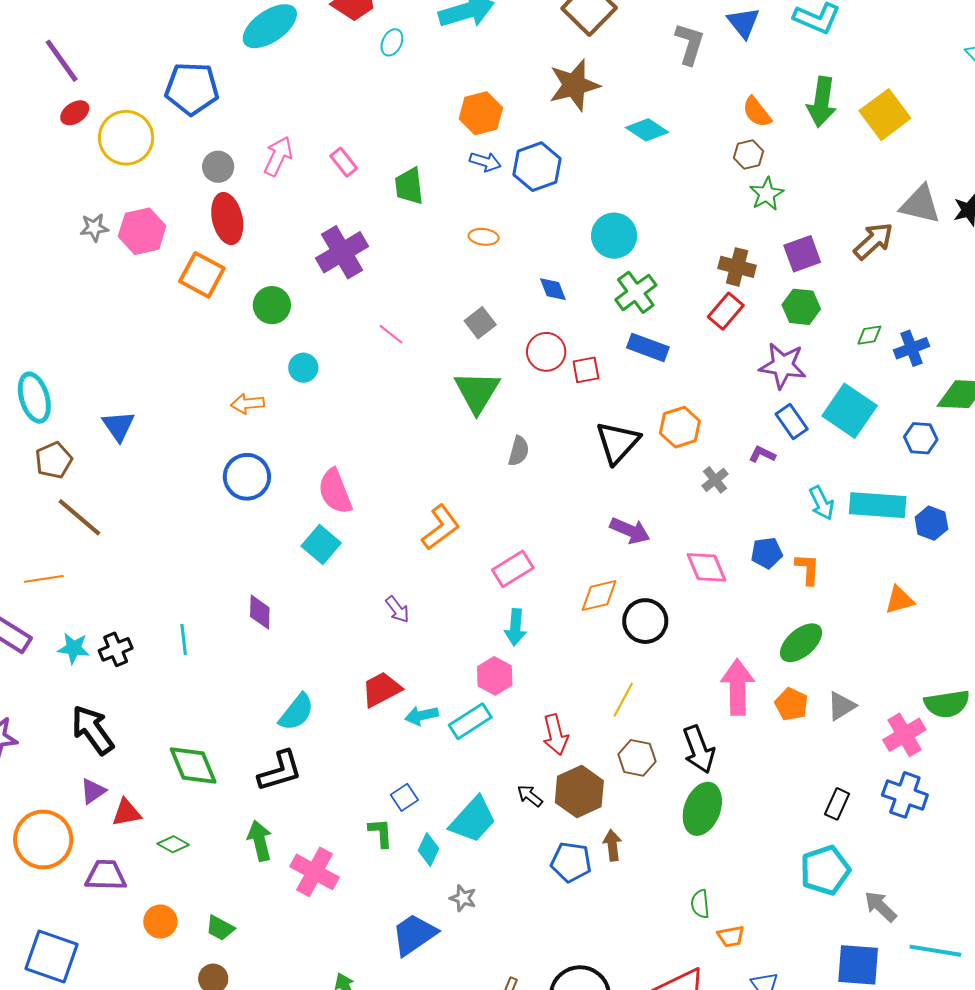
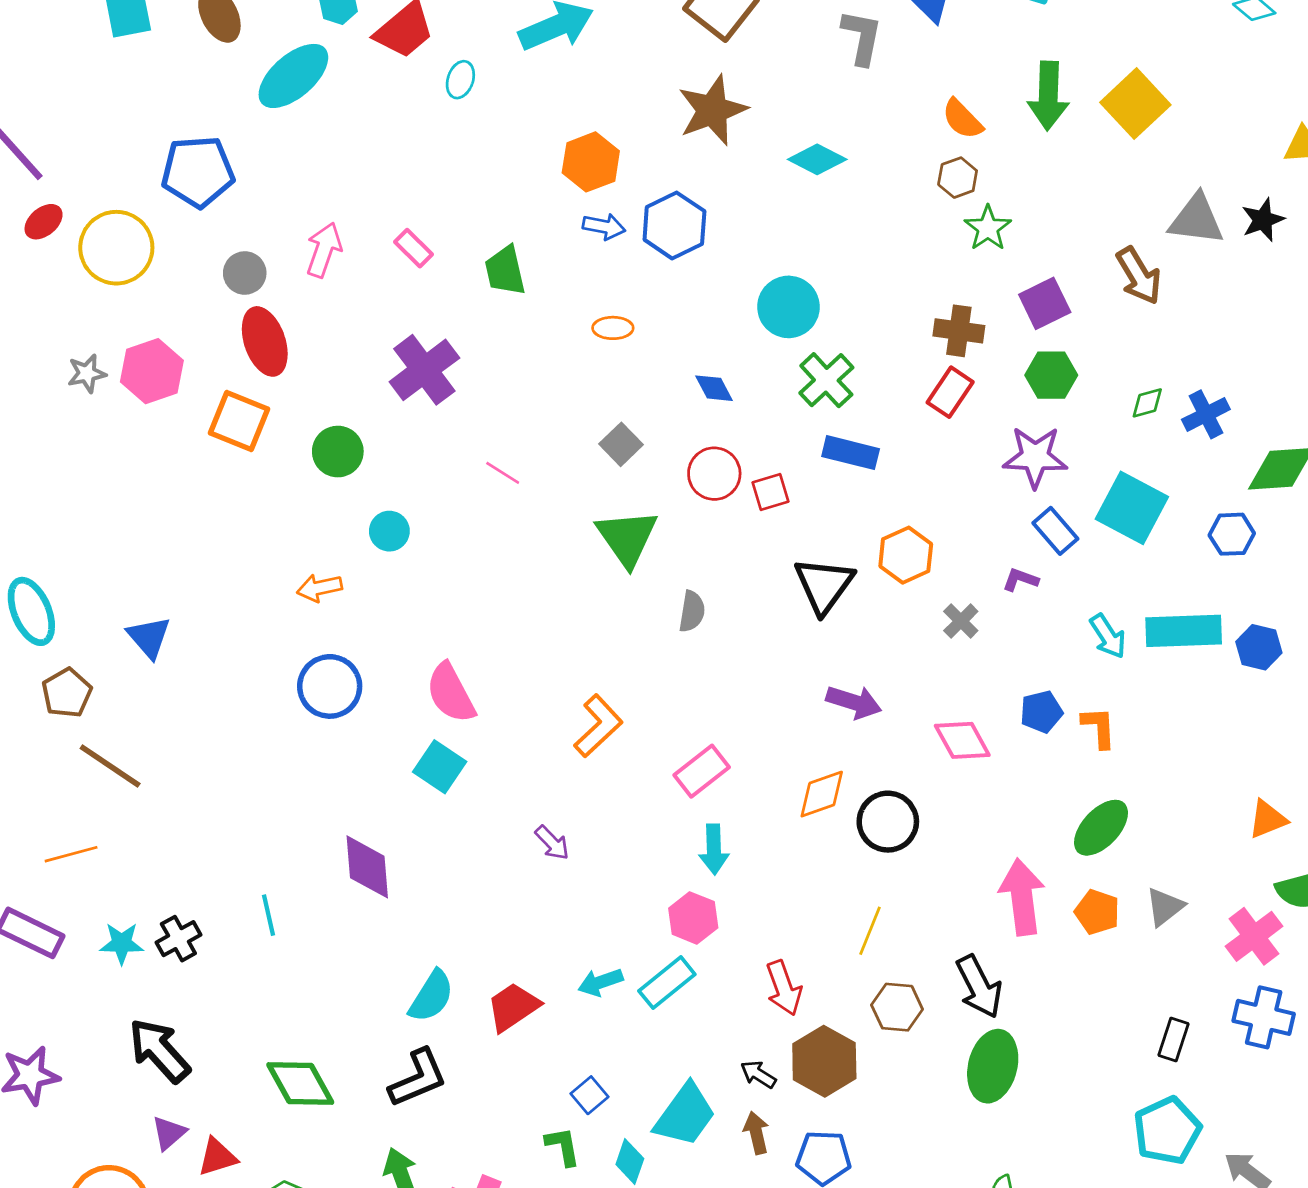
brown arrow: (873, 241) -> (1139, 276), turned 108
orange triangle: (900, 600) -> (1268, 819), moved
purple diamond: (260, 612) -> (367, 867), size x1.4
red trapezoid: (381, 689) -> (513, 1007), moved
brown arrow: (612, 845) -> (756, 1133), moved

